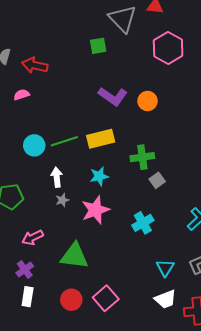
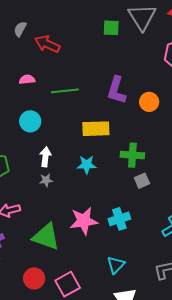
green square: (98, 46) -> (111, 28), moved
pink semicircle: (22, 95) -> (27, 79), moved
purple L-shape: (113, 96) -> (116, 90), turned 60
green line: (64, 141) -> (65, 91), moved
pink star: (95, 210) -> (84, 221), moved
cyan triangle: (165, 268) -> (116, 265), moved

